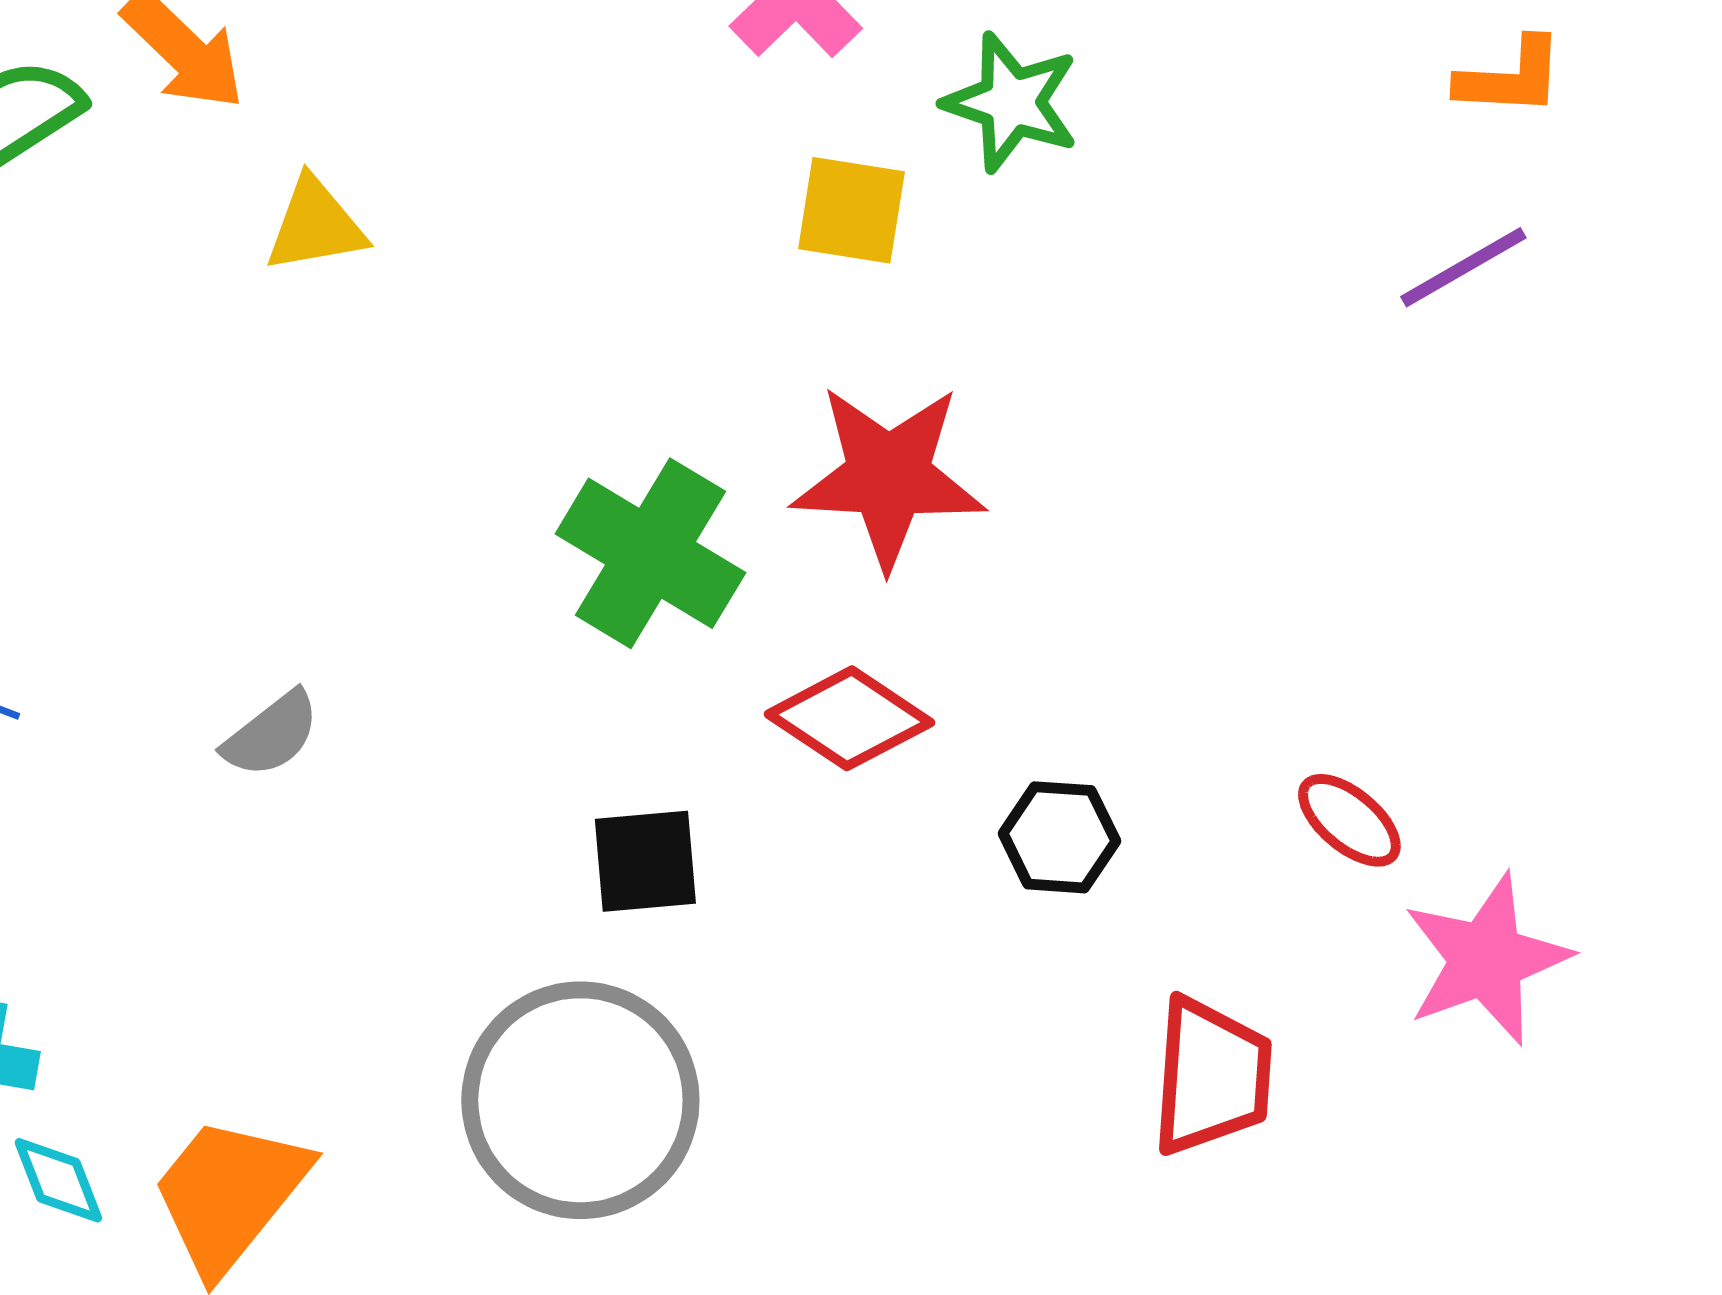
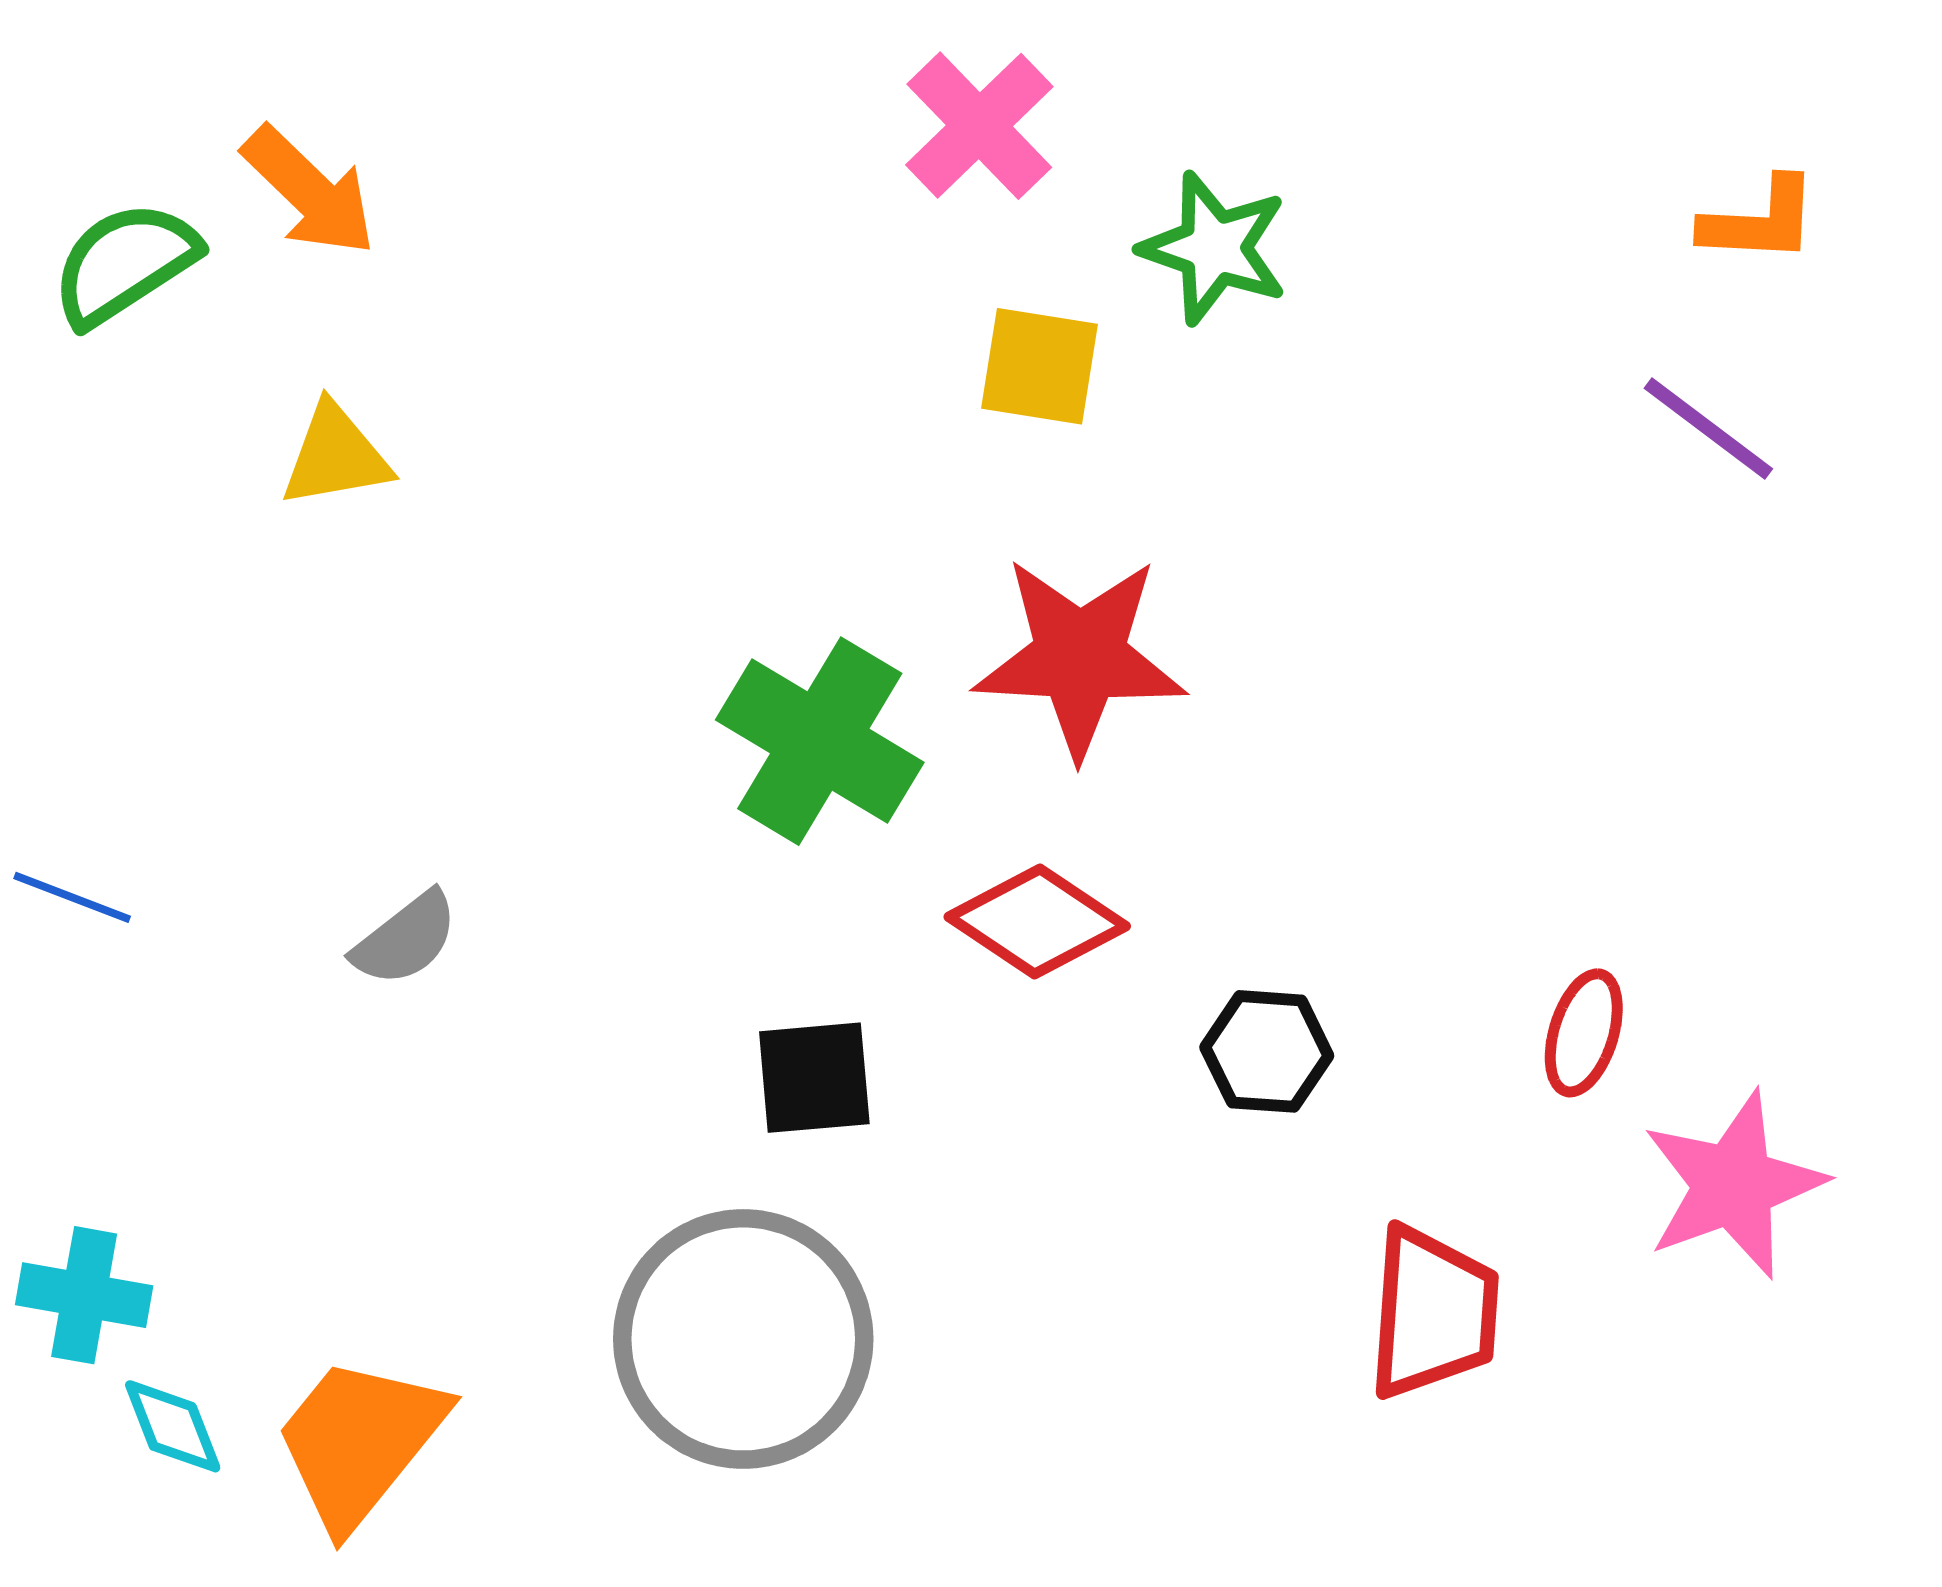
yellow triangle: (315, 225) -> (336, 456), moved
purple line: (1463, 267) -> (1708, 428), turned 67
red ellipse: (1349, 820) -> (1584, 1033), turned 67

